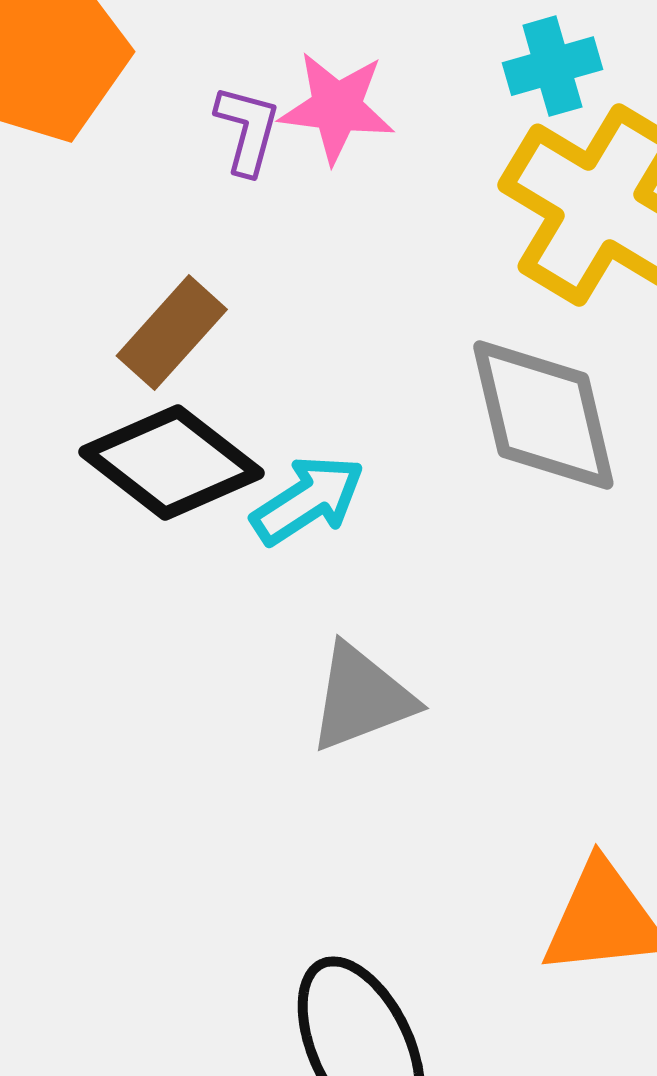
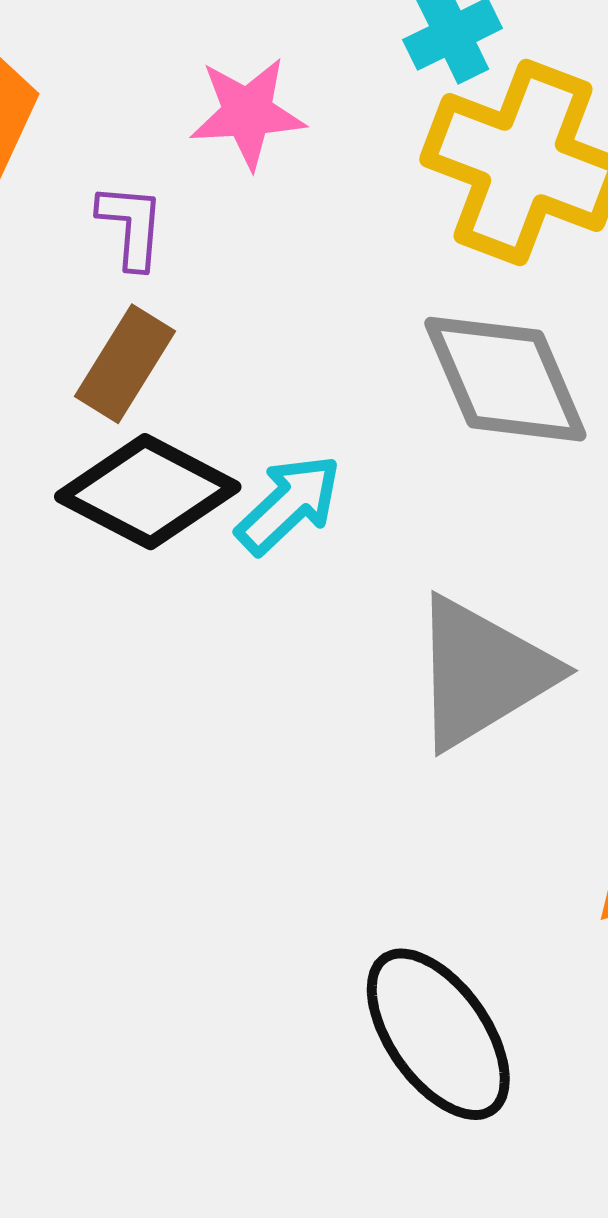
purple L-shape: (247, 130) -> (131, 226), moved
gray triangle: (361, 698) -> (482, 673), moved, size x1.4

